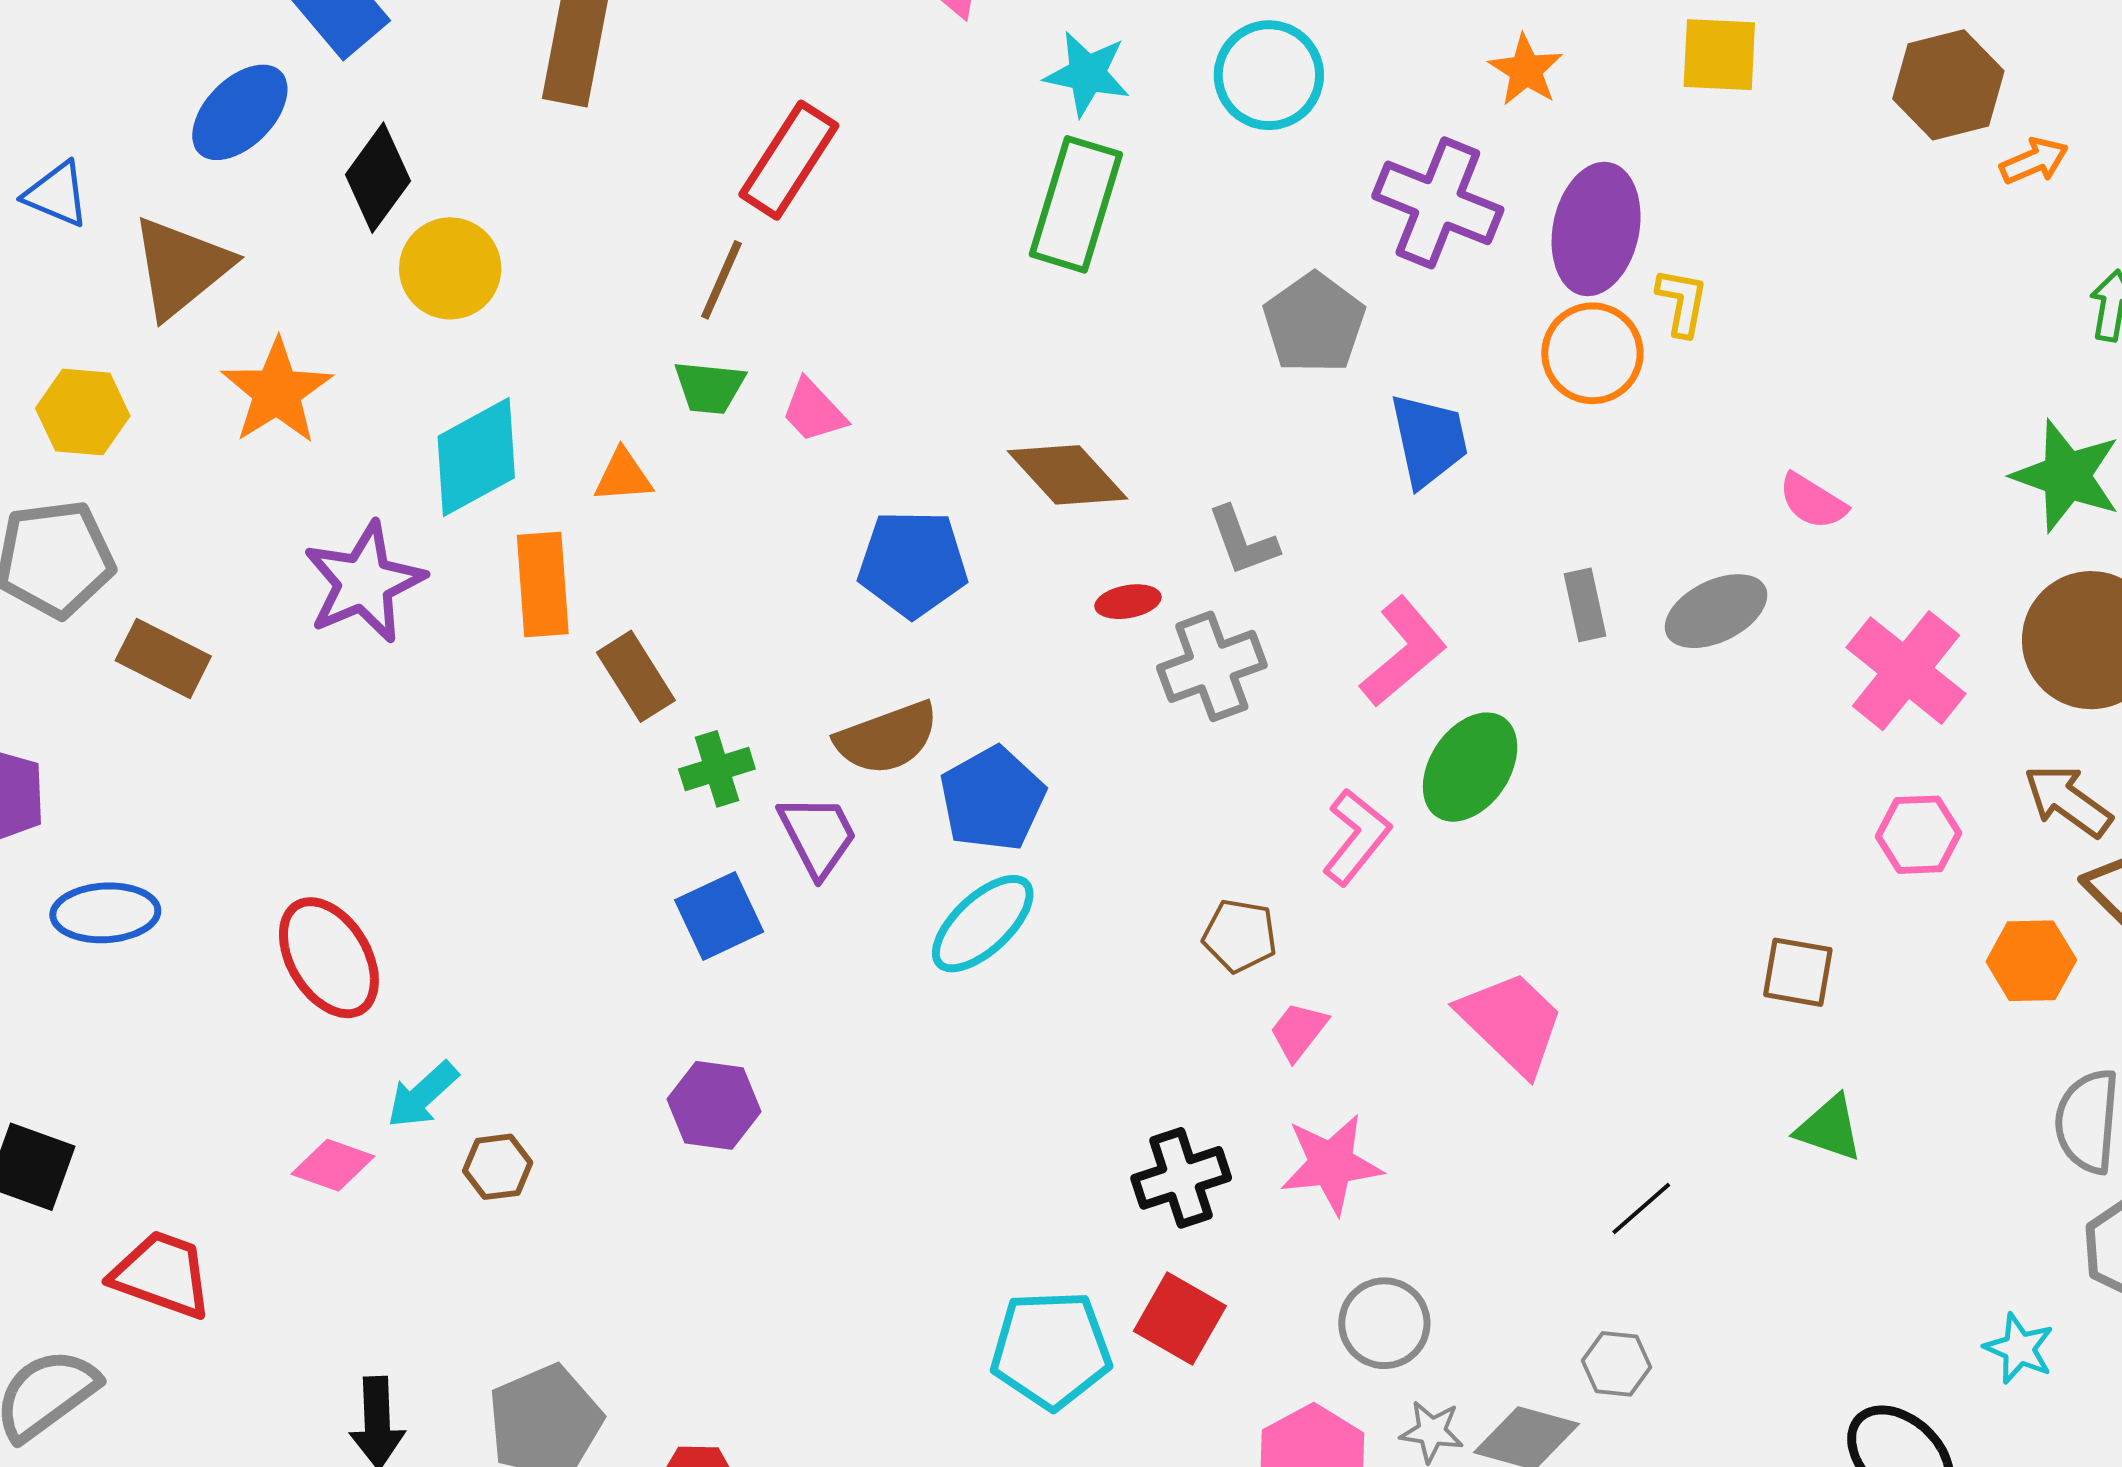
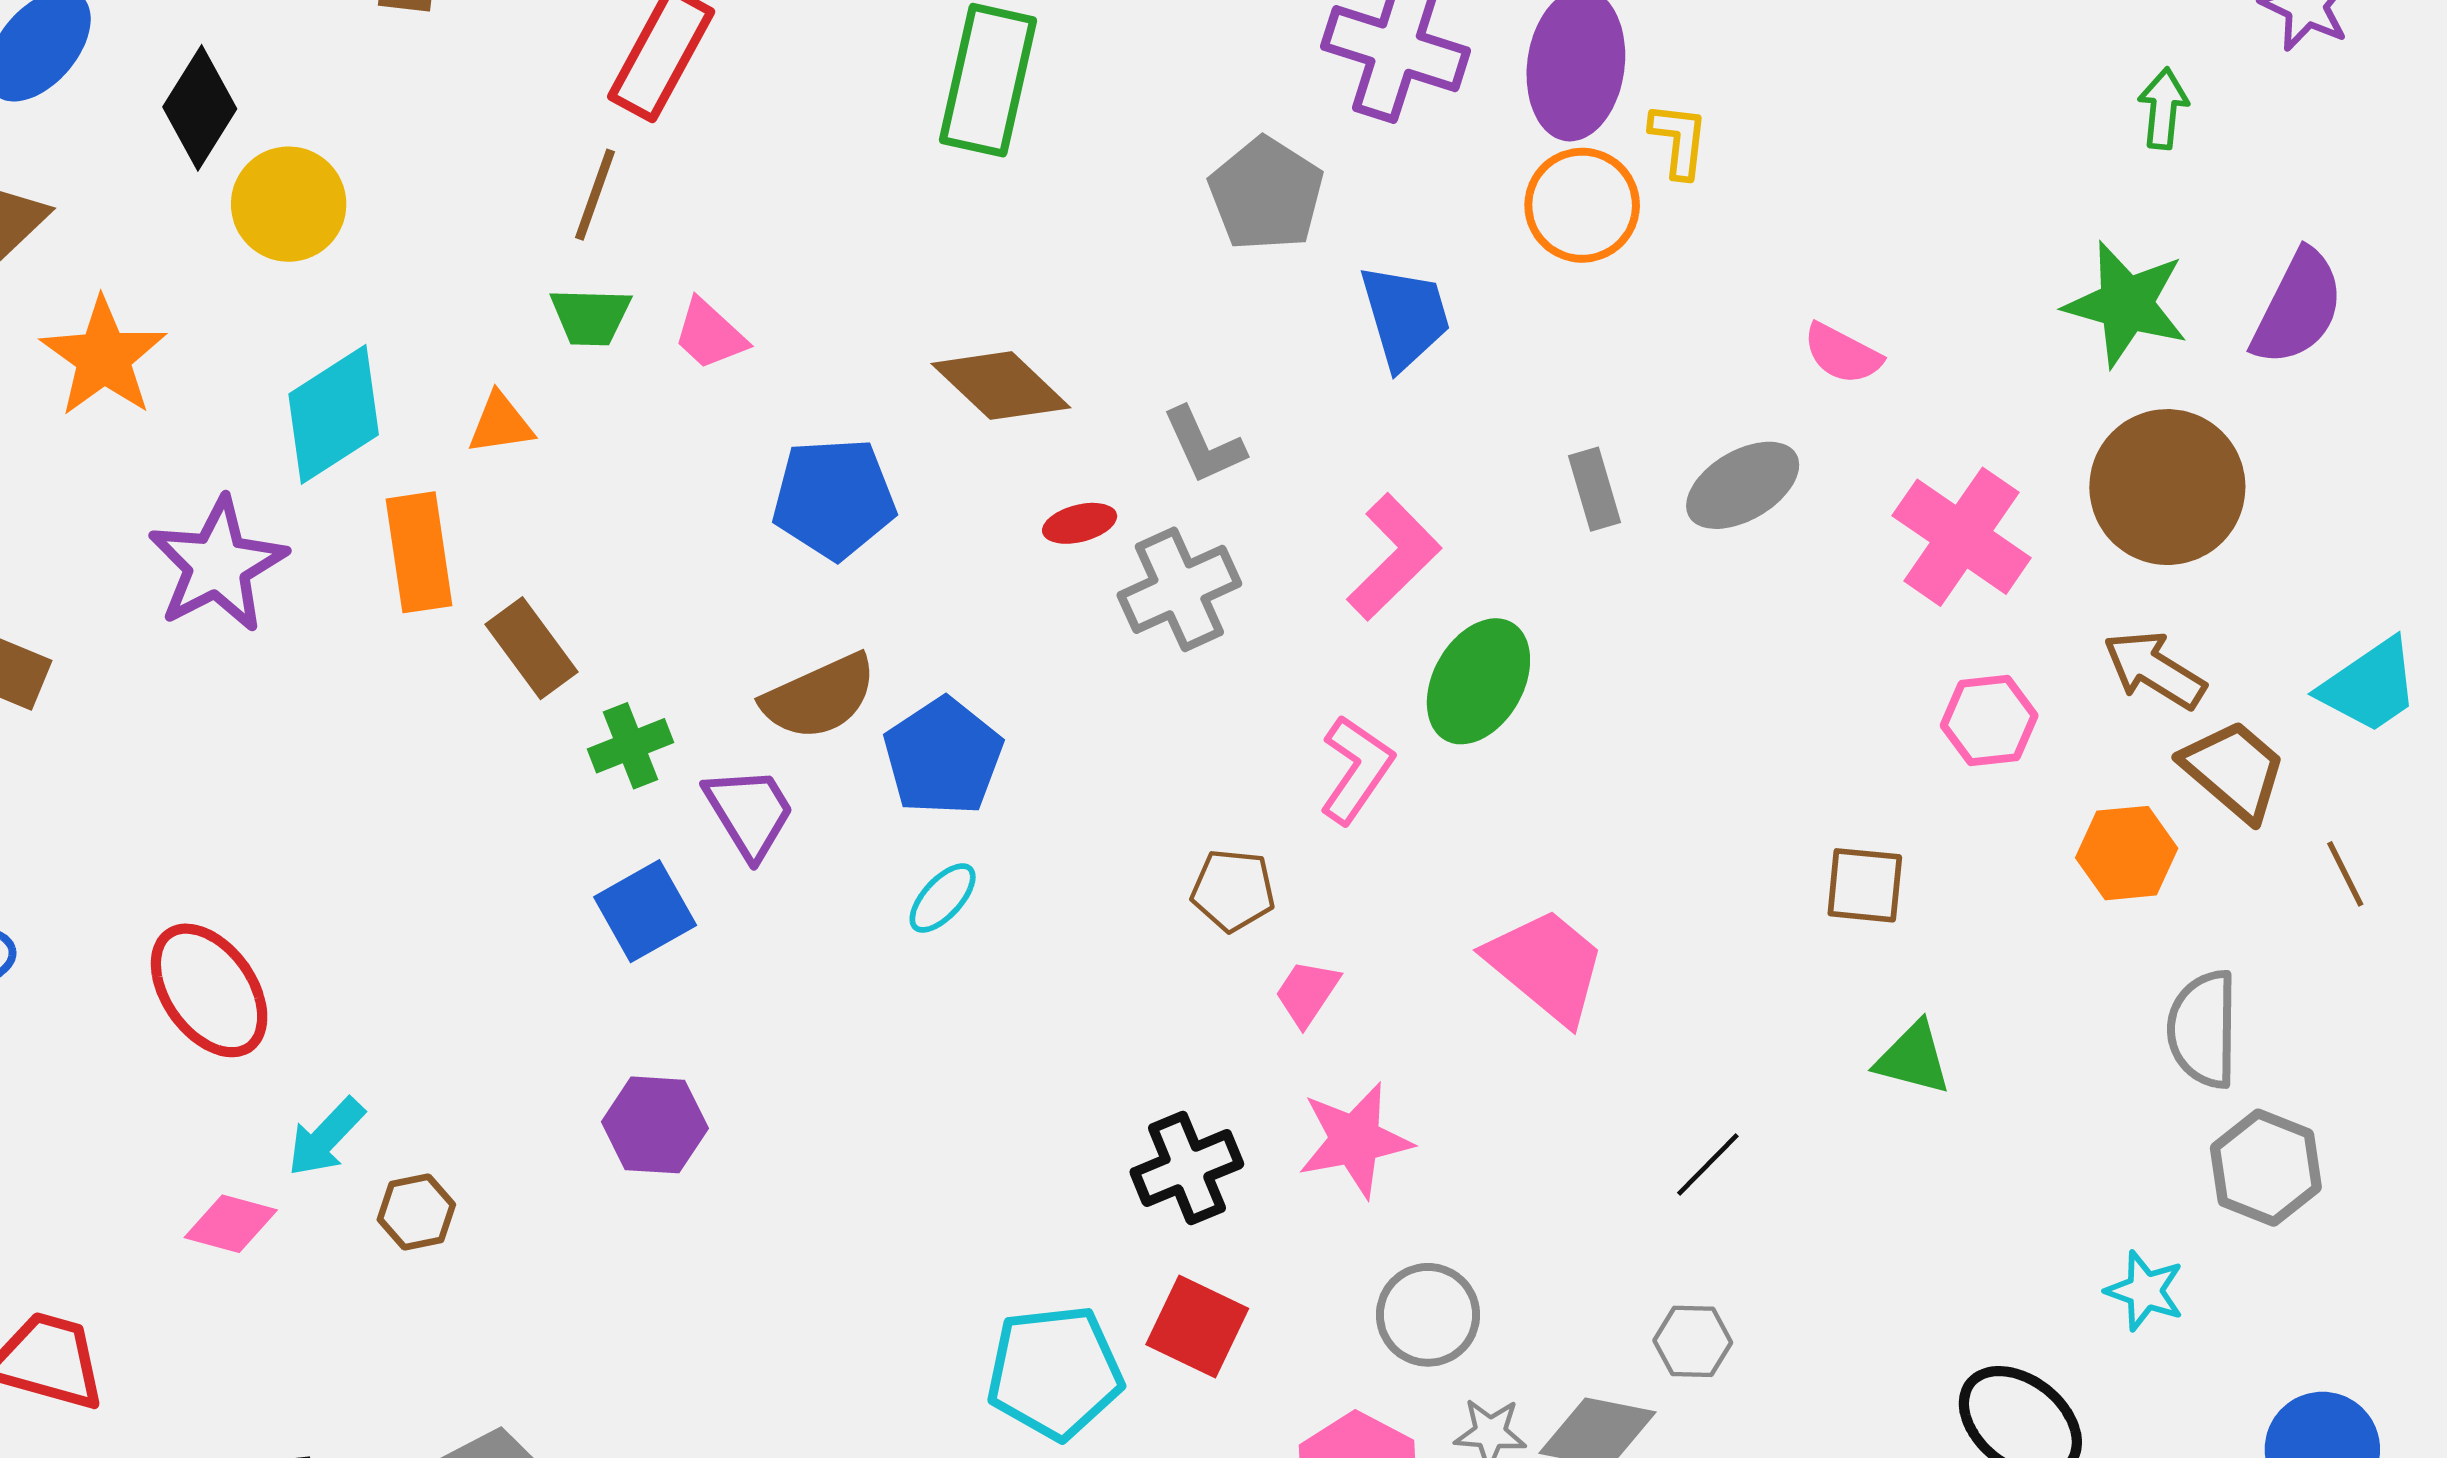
cyan ellipse: (983, 924) -> (943, 898), size x0.6

